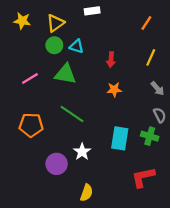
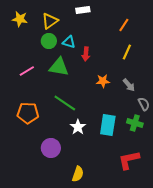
orange line: (146, 23) -> (124, 25), moved
yellow line: (151, 57) -> (127, 52), moved
red arrow: (111, 60) -> (86, 54), moved
gray arrow: (157, 88) -> (129, 85), moved
white star: (82, 152) -> (78, 127), moved

